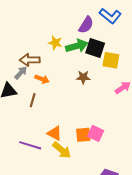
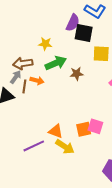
green arrow: (77, 46) -> (56, 63), moved
black square: (95, 48) -> (84, 33), moved
brown line: (33, 100) -> (24, 86), moved
purple line: (30, 145) -> (34, 146), turned -35

